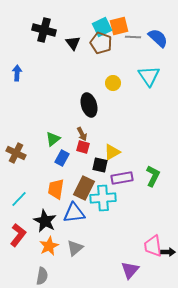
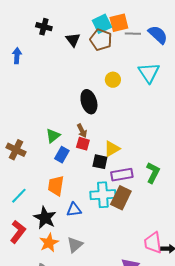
black cross: (44, 30) -> (44, 27), size x0.7
blue arrow: (17, 73) -> (17, 56), moved
brown rectangle: (84, 188) -> (121, 198), moved
blue triangle: (74, 213) -> (74, 210), size x0.7

